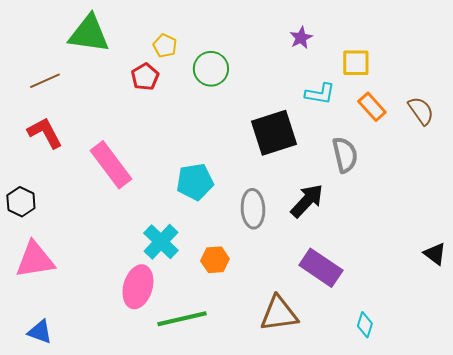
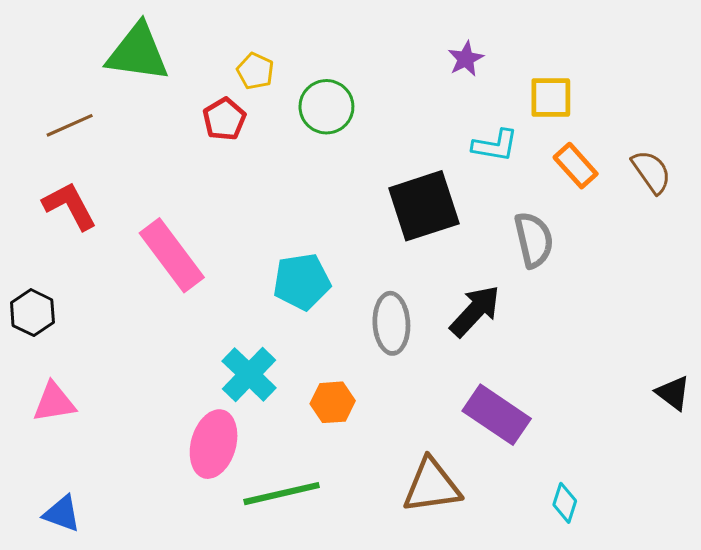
pink triangle: (35, 260) -> (54, 402), size x0.7

